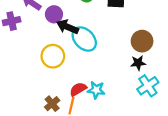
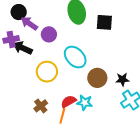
black arrow: (67, 27) -> (23, 48), moved
brown circle: (142, 41) -> (97, 78), moved
brown cross: (52, 104) -> (41, 106), moved

